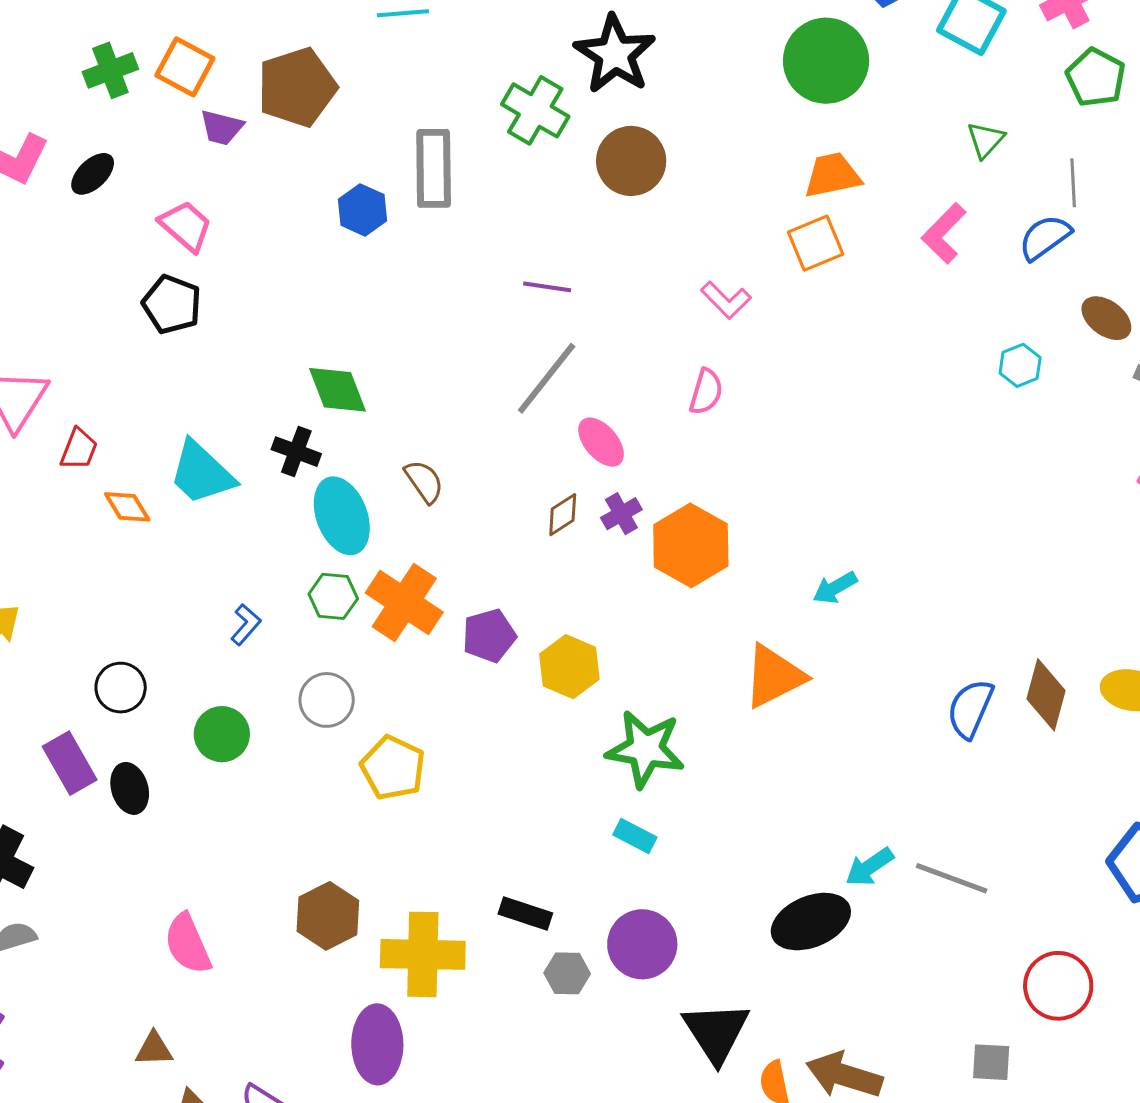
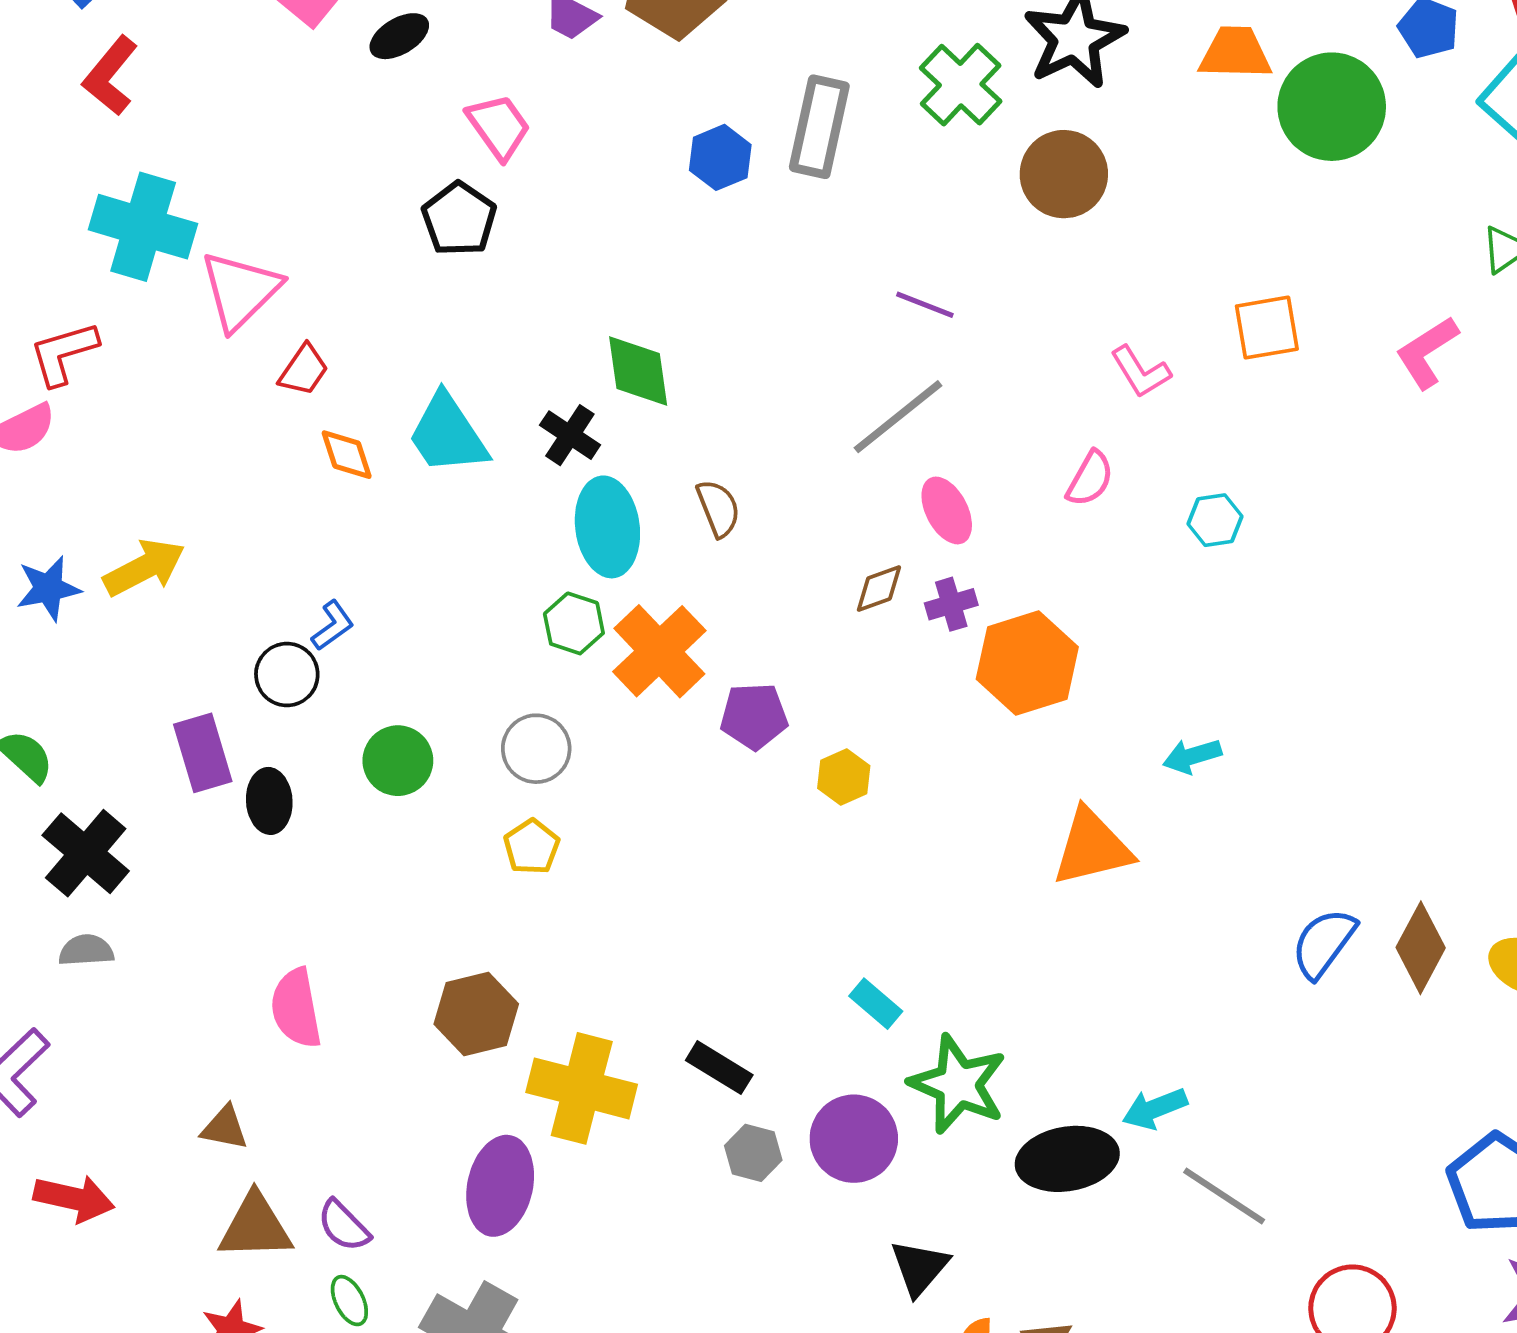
orange trapezoid: (832, 175) -> (1235, 53), moved
cyan hexagon: (1020, 365) -> (1215, 520), moved
blue L-shape: (246, 625) -> (333, 625), moved
yellow hexagon: (569, 667) -> (844, 777), size x0.7
green star: (645, 749) -> (958, 1084), moved
yellow pentagon: (393, 768) -> (532, 847), moved, size x0.7
gray line: (952, 878) -> (1224, 1196), moved
black triangle: (716, 1032) -> (919, 1268), size x0.7

